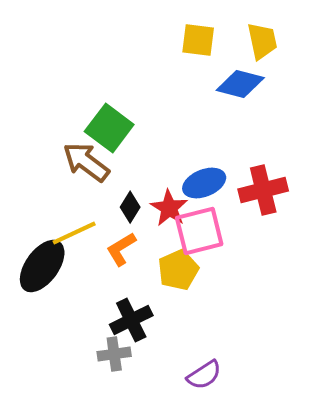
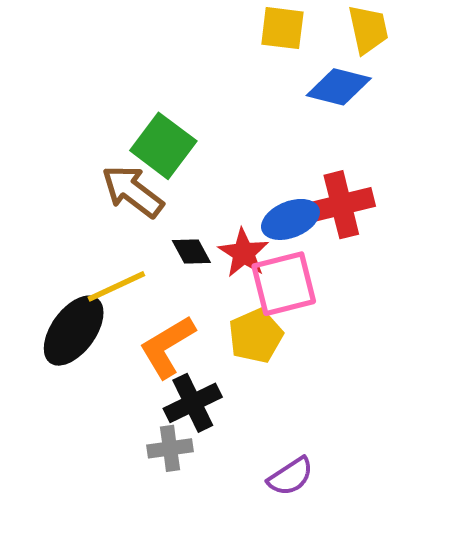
red cross: (263, 190) -> (341, 205), moved
black diamond: (130, 207) -> (191, 252), turned -60
orange L-shape: (121, 249) -> (167, 347), moved, size x1.4

